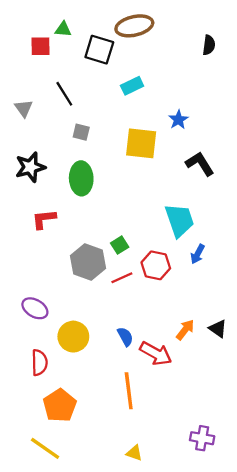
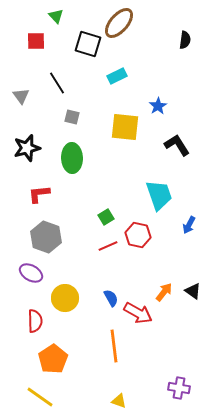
brown ellipse: (134, 26) -> (119, 23), turned -36
green triangle: (63, 29) -> (56, 16), moved, turned 42
blue arrow: (198, 254) -> (189, 225), moved
gray hexagon: (88, 262) -> (46, 237), moved

